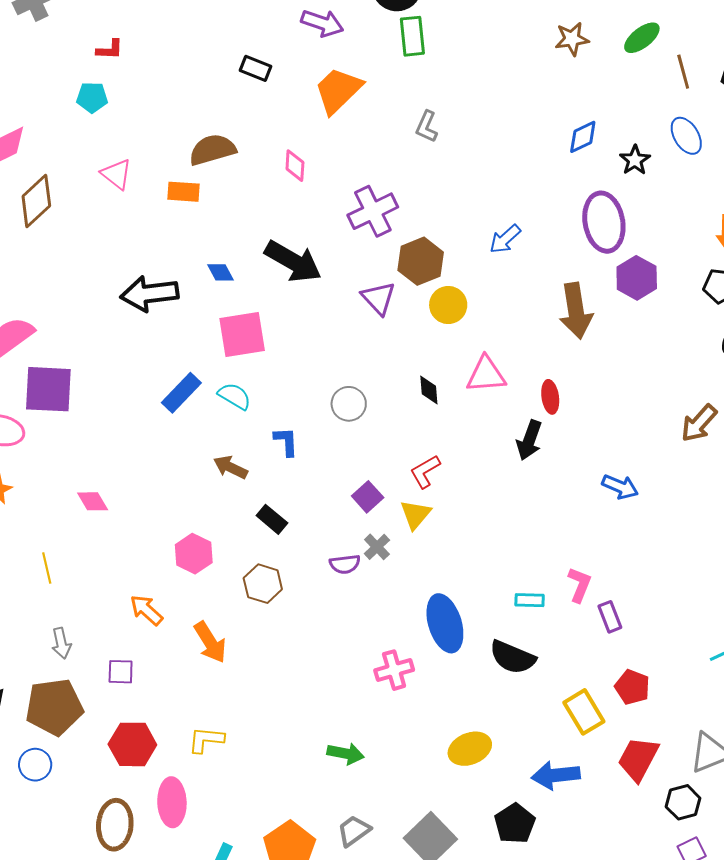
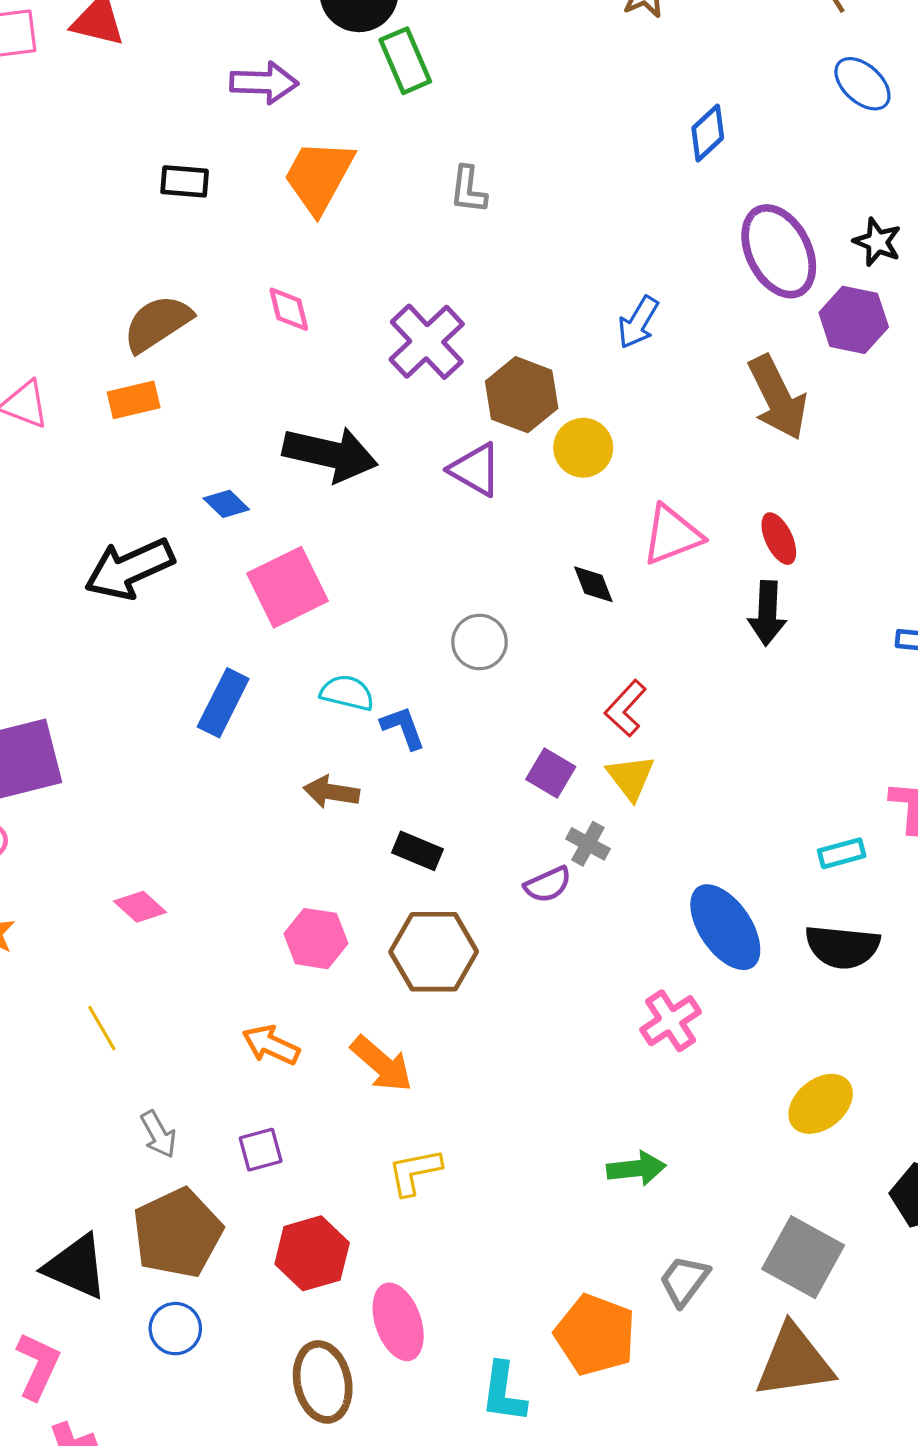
black star: (635, 160) -> (877, 242), moved
cyan semicircle: (235, 396) -> (347, 693), moved
brown hexagon: (263, 584) -> (434, 952), size x1.4
yellow L-shape: (206, 740) -> (415, 1172), moved

